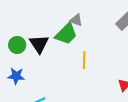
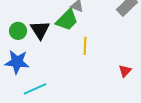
blue star: (16, 76) -> (17, 62), size x1.4

